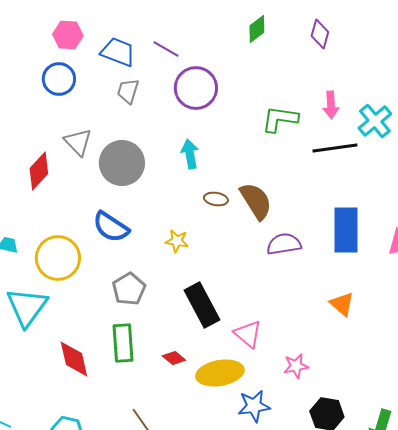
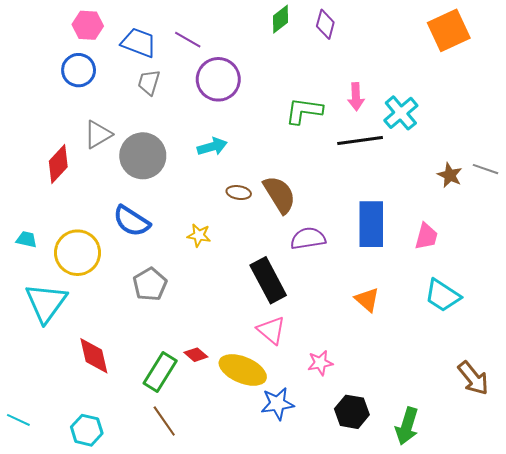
purple diamond: (320, 34) -> (325, 24), moved
gray triangle: (78, 142) -> (98, 134), turned 44
cyan arrow: (190, 154) -> (212, 147), turned 84
black rectangle: (202, 305) -> (268, 280), moved
green rectangle: (123, 343) -> (160, 372), moved, turned 36
yellow ellipse: (220, 373) -> (243, 370), turned 33

